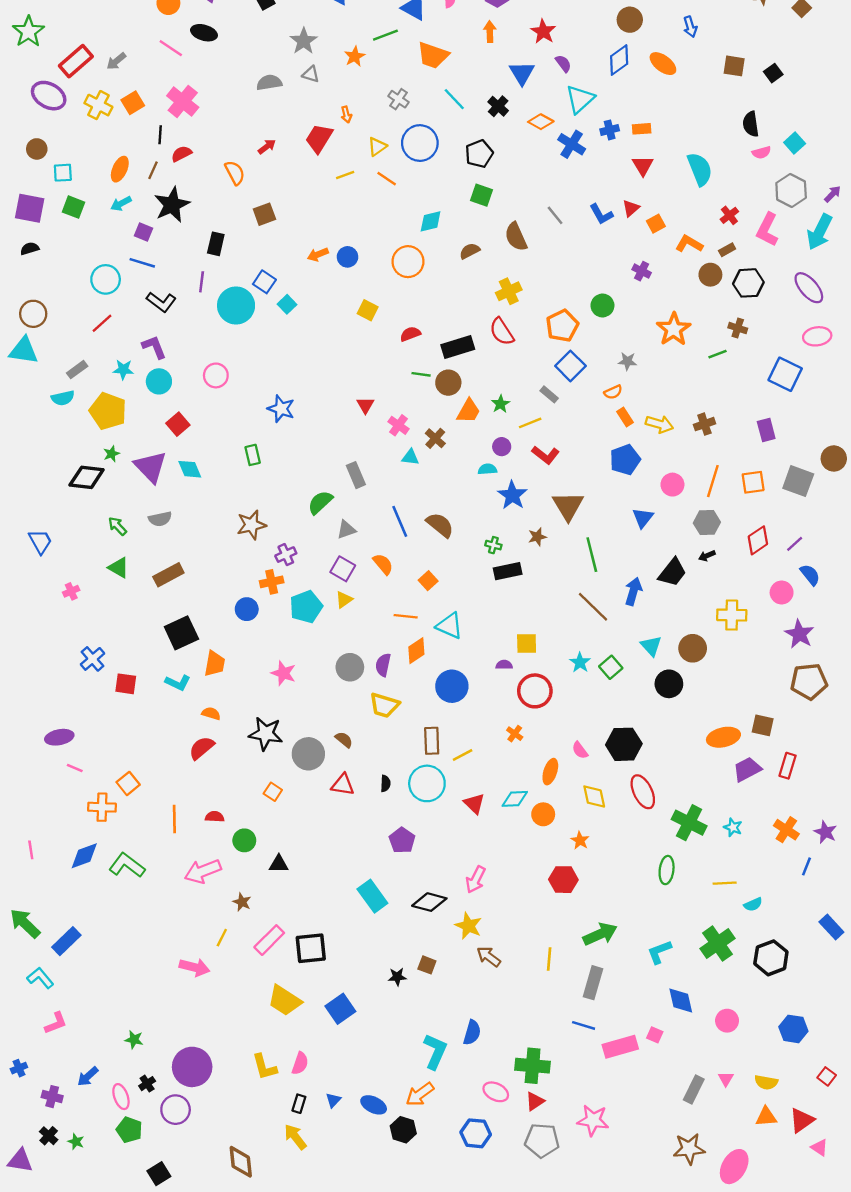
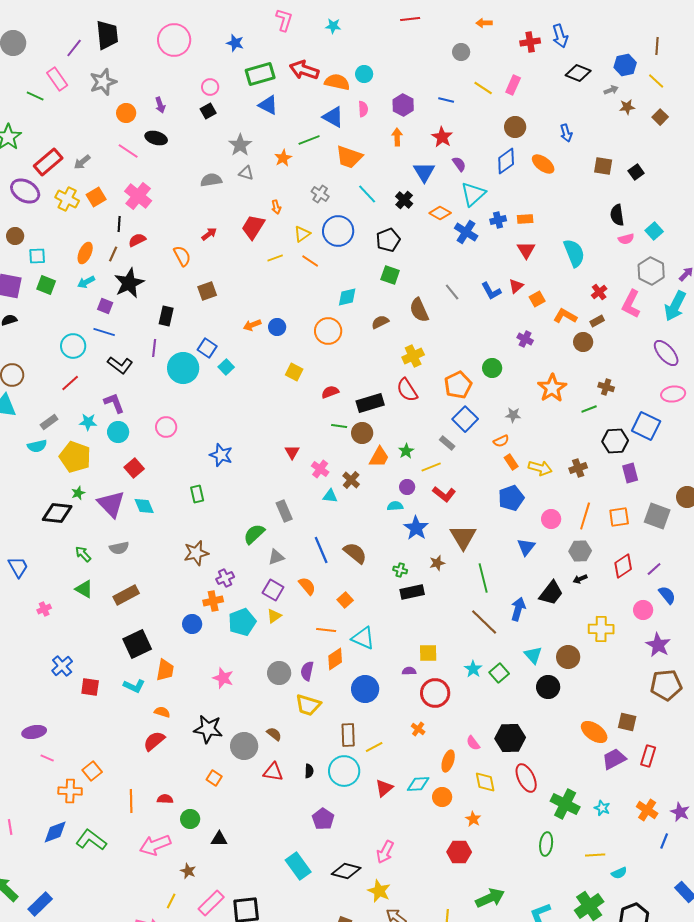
black hexagon: (748, 283) -> (615, 441), moved
orange ellipse: (723, 737) -> (594, 732), turned 48
red triangle: (474, 804) -> (384, 788), turned 36

